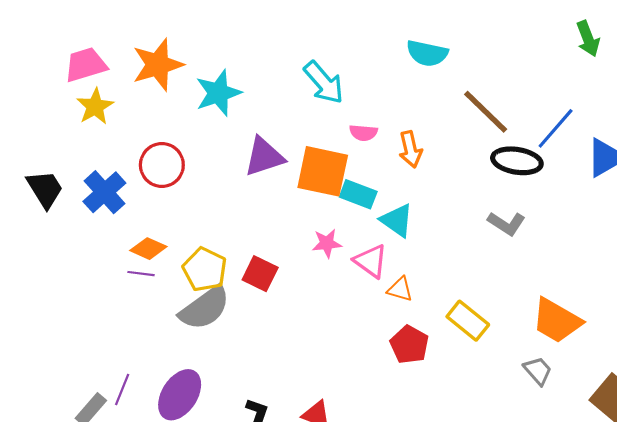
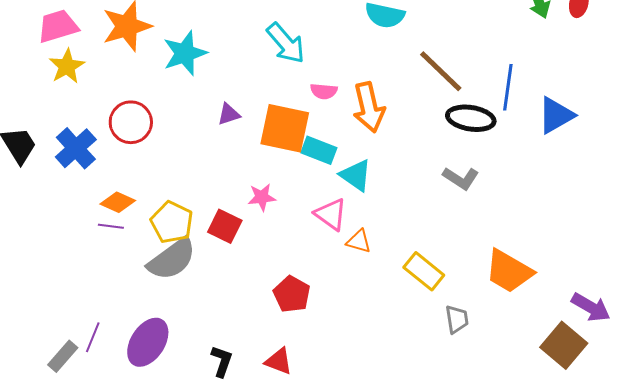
blue line: (556, 128) -> (508, 87), turned -33
orange arrow: (410, 149) -> (369, 107), size x1.4
purple triangle: (264, 157) -> (229, 114), size x0.6
pink star: (327, 243) -> (262, 197), moved
red pentagon: (409, 345) -> (292, 294), moved
gray trapezoid: (538, 371) -> (457, 319), moved, turned 32

